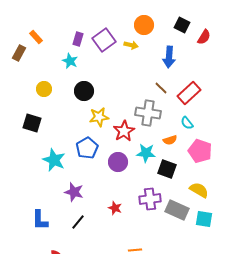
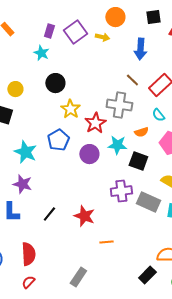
black square: (182, 25) -> (153, 17), turned -35
yellow circle: (44, 89) -> (15, 89), moved
yellow star: (99, 117) -> (70, 109), turned -30
purple star: (74, 192) -> (22, 184), moved
red star: (115, 208) -> (84, 216), moved, size x1.5

